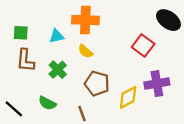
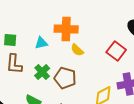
yellow semicircle: (85, 51) -> (77, 50), moved
brown pentagon: (97, 84) -> (65, 78), moved

